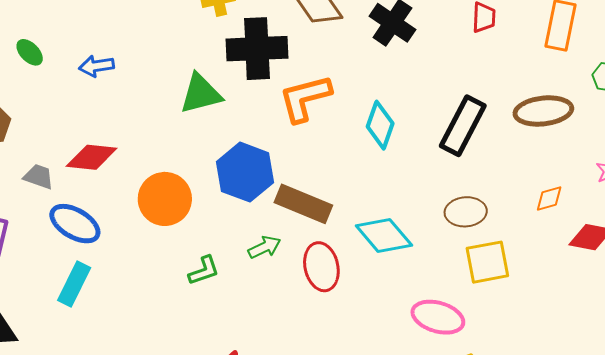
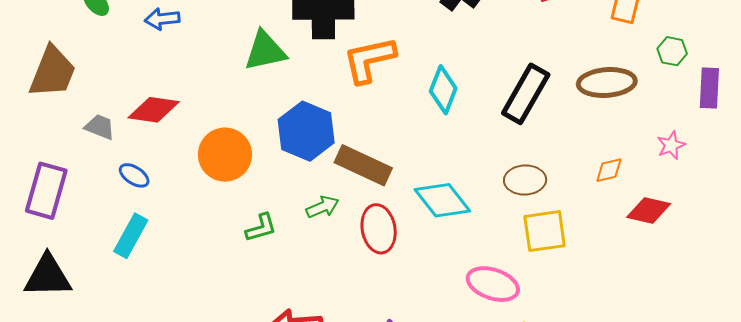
blue ellipse: (75, 224) -> (134, 175), size x0.6

